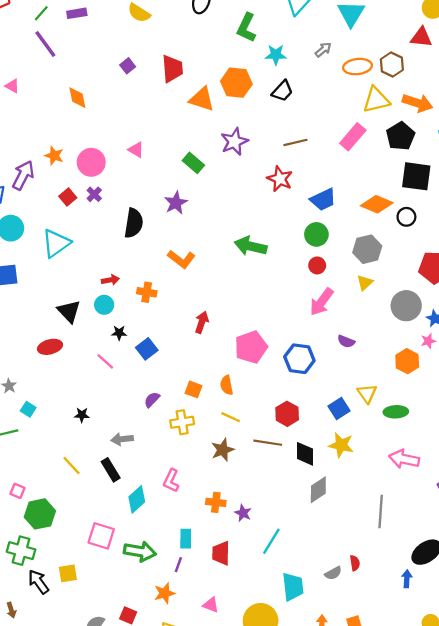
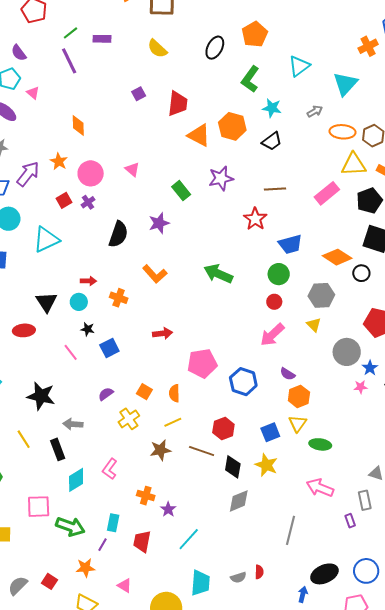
orange diamond: (77, 98) -> (78, 126), moved
yellow triangle: (365, 283) -> (314, 325), turned -42
red arrow: (202, 322) -> (163, 333), turned 54
orange hexagon: (407, 361) -> (299, 396), moved
black star: (82, 415) -> (41, 396), size x2.0
yellow line: (231, 417) -> (173, 422), turned -60
yellow cross: (182, 422) -> (129, 419), turned -35
pink square: (101, 536) -> (39, 507), turned -30

